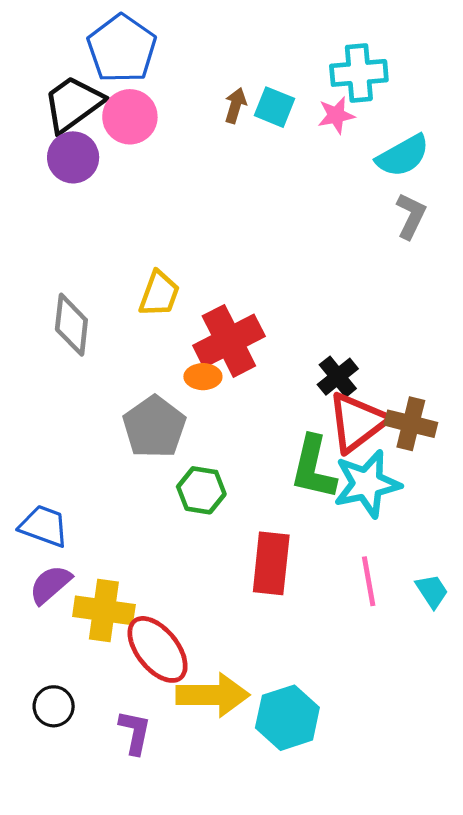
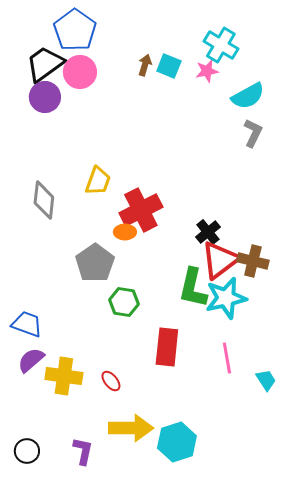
cyan cross: (359, 73) -> (221, 45), turned 36
cyan trapezoid: (432, 591) -> (266, 380), moved
red ellipse: (158, 649) -> (111, 381), moved, size x0.5
black circle: (54, 706) -> (27, 451), moved

